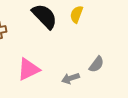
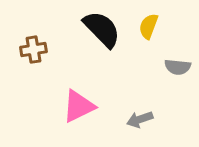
gray semicircle: (96, 64) -> (178, 67), moved, turned 60

